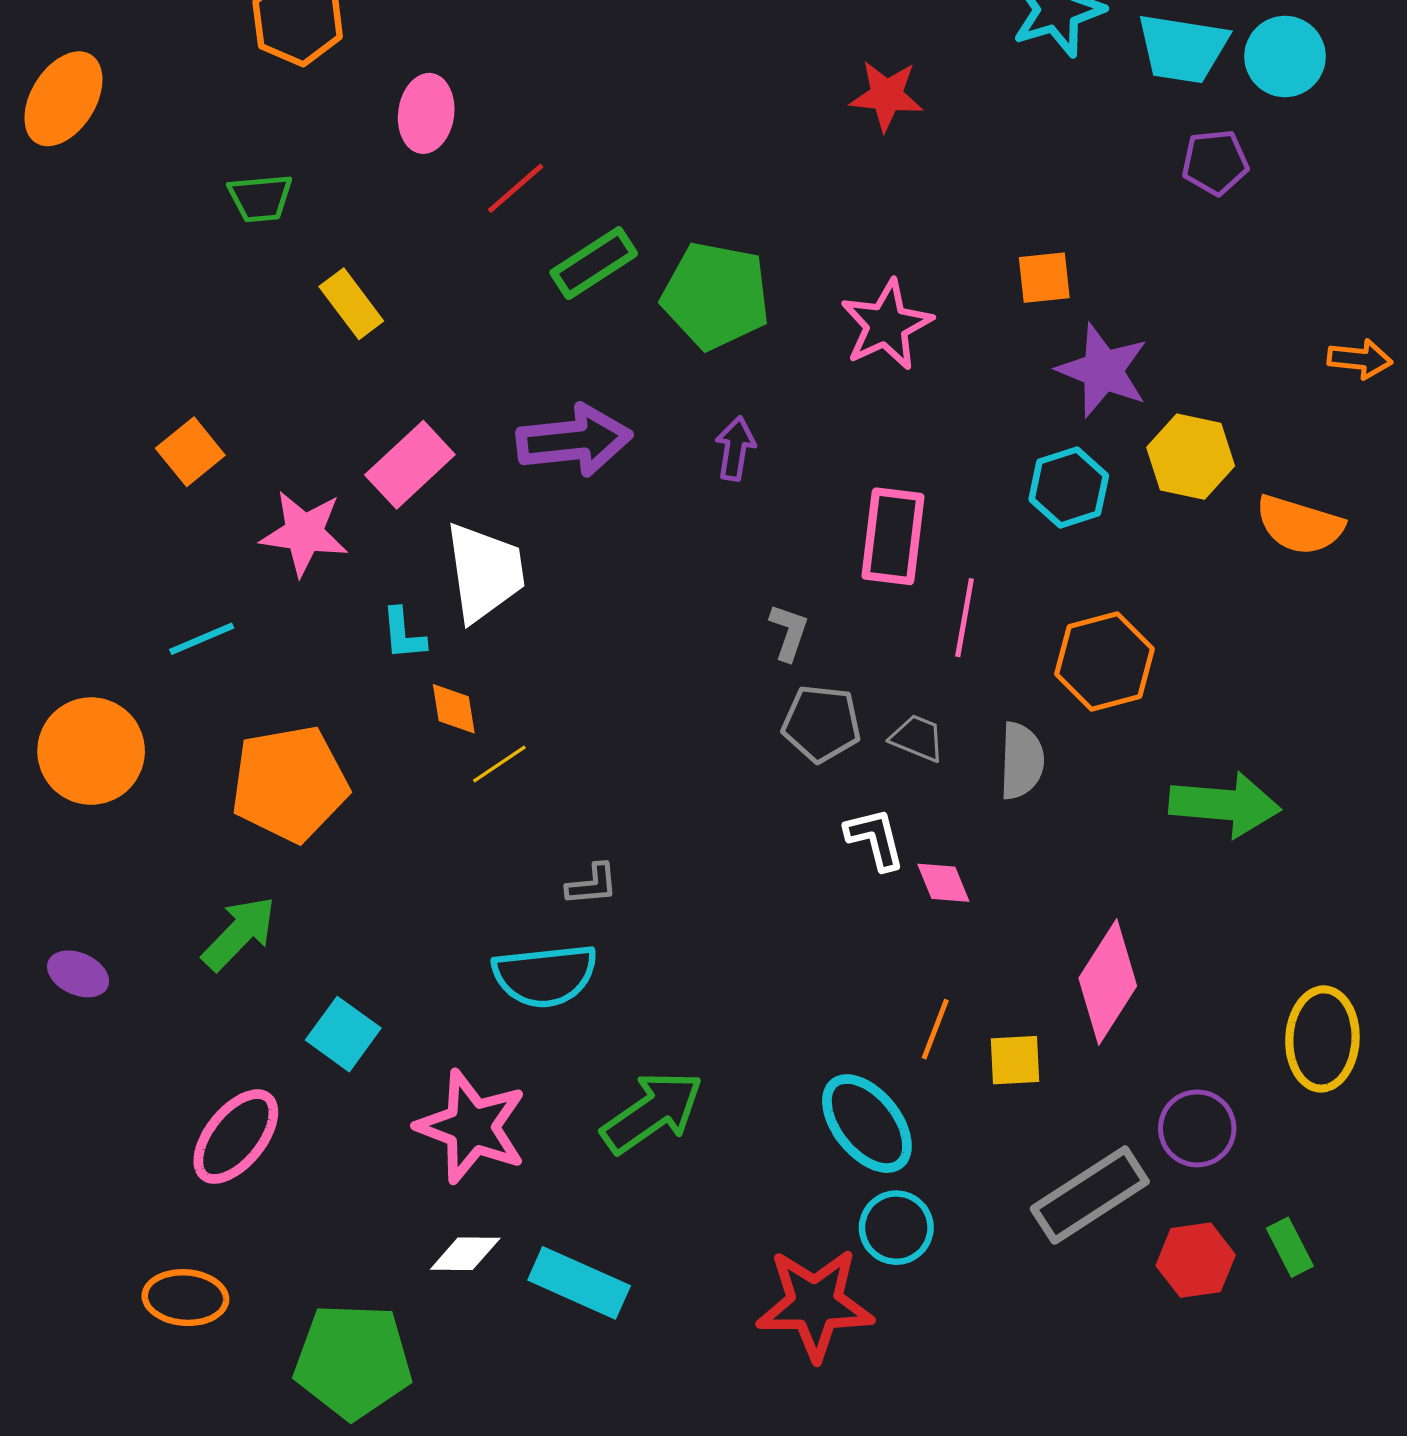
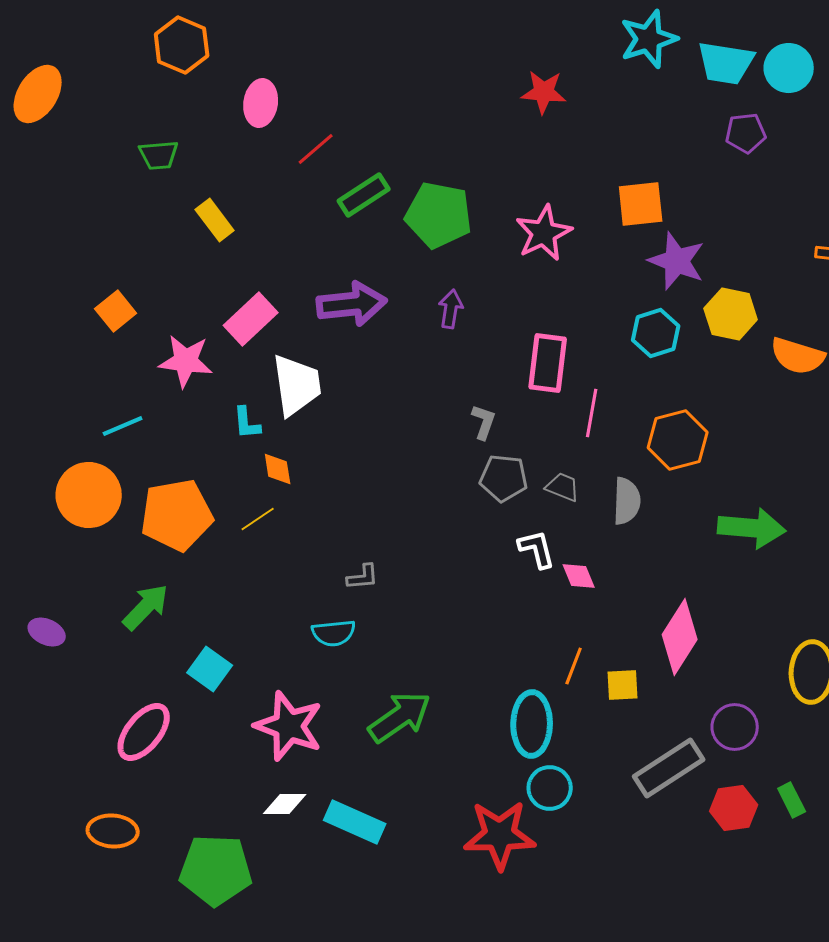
orange square: (1044, 278) -> (641, 204), size x1.4
orange circle: (91, 751) -> (89, 495), moved
yellow line: (499, 764) -> (258, 519), moved
cyan semicircle: (545, 976) -> (334, 633), size x0.7
cyan ellipse: (867, 1124) -> (532, 724), turned 40

